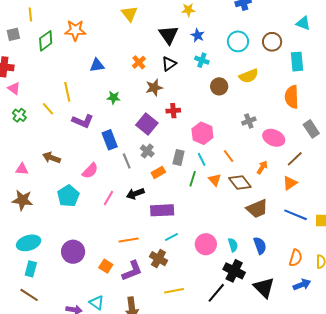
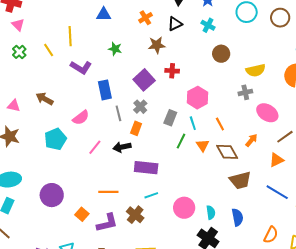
yellow semicircle: (249, 76) -> (256, 70), moved
orange rectangle: (158, 172) -> (136, 128), moved, turned -48

